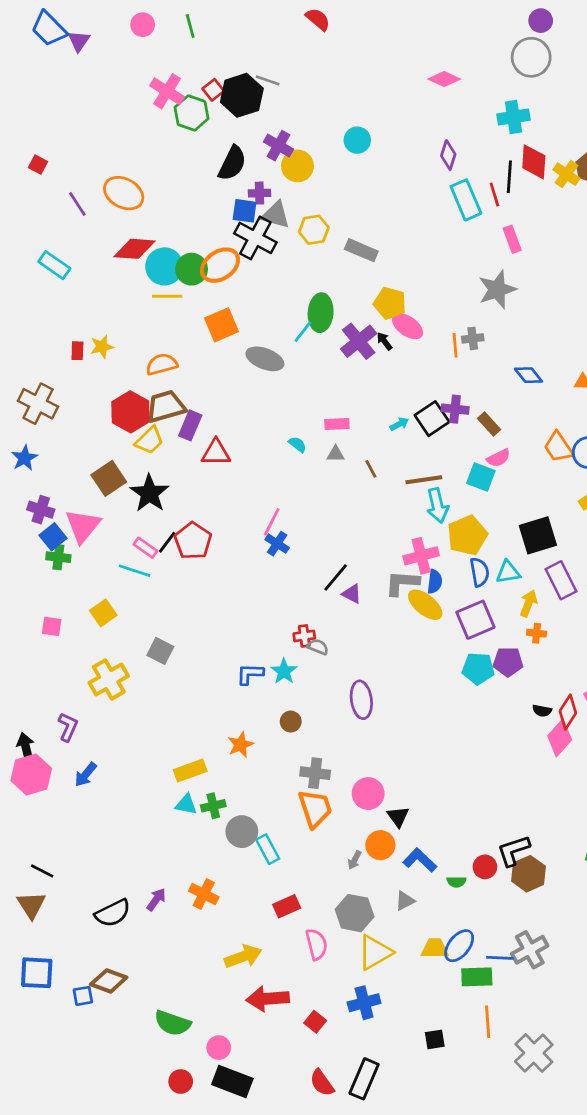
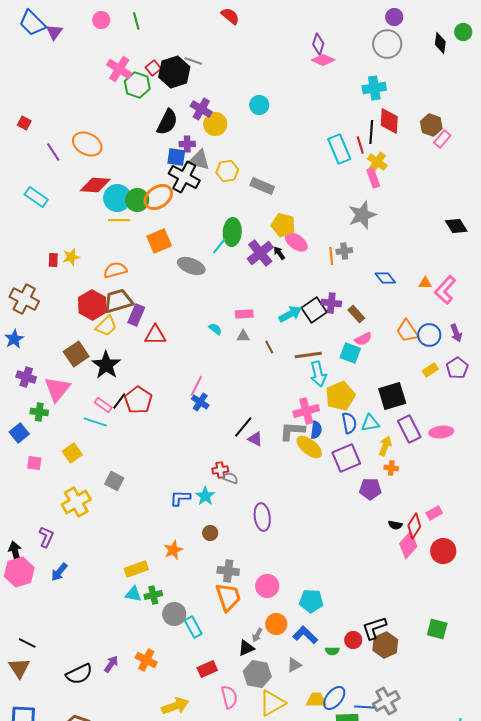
purple diamond: (448, 155) -> (318, 44), moved
yellow cross: (566, 174) -> (377, 162), moved
cyan arrow: (399, 424) -> (290, 314), size x1.6
blue square: (53, 537) -> (19, 433), moved
cyan pentagon: (478, 669) -> (311, 601), moved
black triangle: (398, 817) -> (246, 648), moved, turned 42

